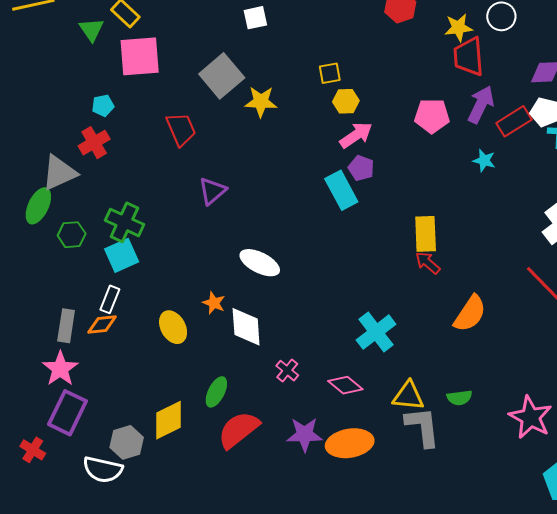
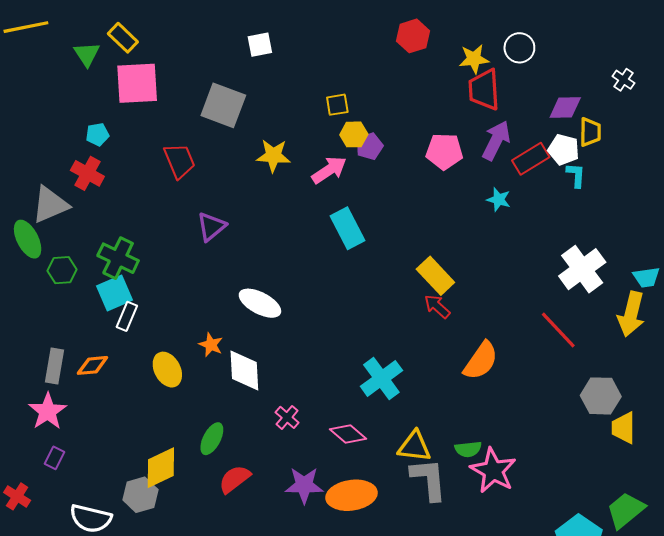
gray square: (222, 76) -> (223, 105), turned -30
yellow star: (261, 102) -> (273, 156), moved
pink arrow: (356, 135) -> (329, 170), moved
red cross: (94, 143) -> (87, 173), turned -32
purple pentagon: (361, 168) -> (369, 146), moved, turned 30
green ellipse: (38, 206) -> (28, 239), turned -54
yellow rectangle: (426, 234) -> (435, 276), turned -42
white rectangle: (110, 299) -> (127, 316), moved
purple rectangle: (67, 413) -> (54, 458), size x0.5
pink star: (531, 417) -> (493, 471), moved
red semicircle: (239, 430) -> (235, 479), size x0.7
gray hexagon: (127, 442) -> (140, 495), moved

